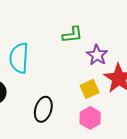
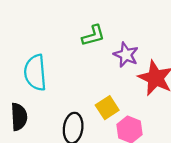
yellow square: (90, 89) -> (107, 108), moved

